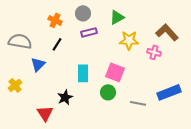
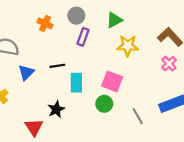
purple rectangle: (89, 32) -> (83, 37), turned -56
black line: (57, 44) -> (57, 66), moved, turned 48
pink cross: (154, 52) -> (169, 64), moved, turned 32
gray line: (138, 103) -> (138, 116), turned 49

